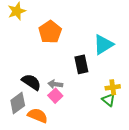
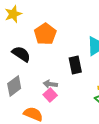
black semicircle: (31, 82) -> (21, 54), moved
gray diamond: (18, 103) -> (14, 86), moved

